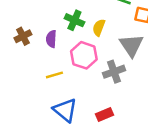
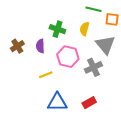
yellow semicircle: (99, 28) -> (84, 29), moved
blue triangle: (65, 110) -> (57, 102), turned -35

